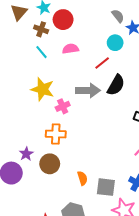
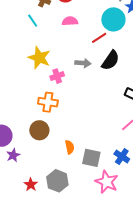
cyan circle: (115, 43) -> (113, 19), size x1.5
cyan line: (41, 52) -> (33, 21), moved
gray arrow: (88, 91) -> (83, 63), size x0.7
purple star: (26, 154) -> (13, 155), moved

